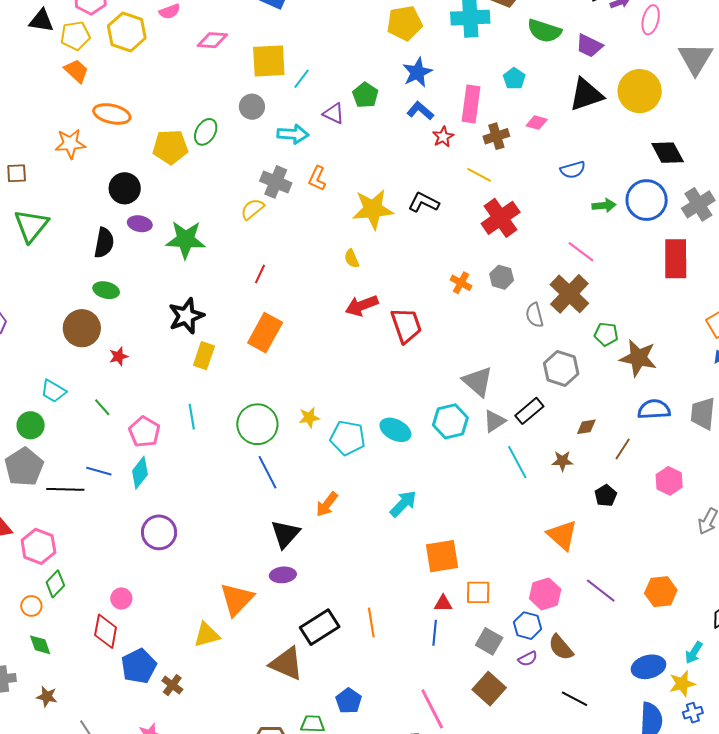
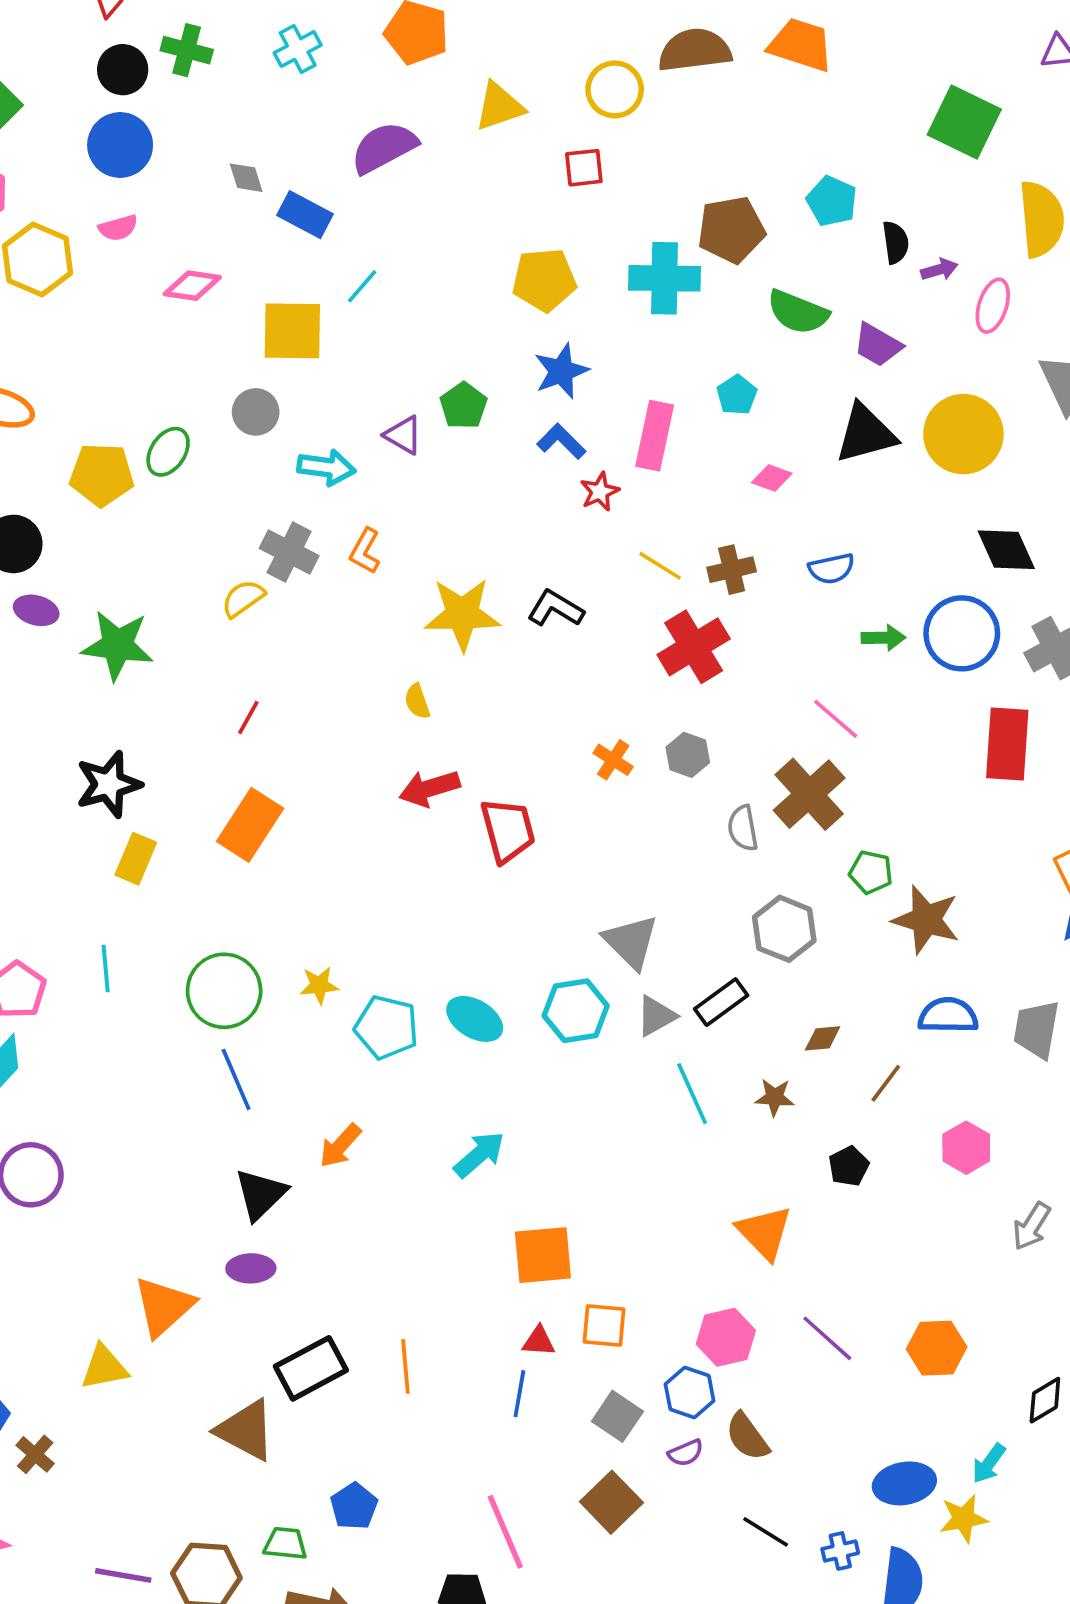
cyan line: (301, 79) -> (362, 286), moved
brown cross: (496, 136) -> (732, 570), moved
blue cross: (693, 713) -> (840, 1551), moved

